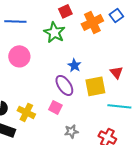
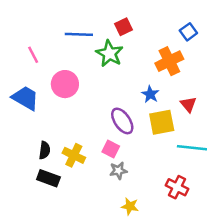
blue line: (15, 21) -> (79, 34), moved
orange cross: (92, 22) -> (169, 61), moved
blue star: (74, 65) -> (150, 94), moved
gray star: (71, 131) -> (118, 171), moved

